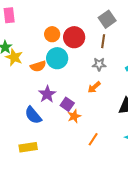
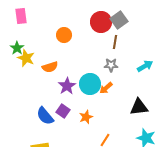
red circle: (74, 37) -> (101, 22), moved
cyan circle: (57, 58) -> (90, 84), moved
purple star: (47, 94) -> (67, 86), moved
purple square: (67, 104) -> (63, 111), moved

